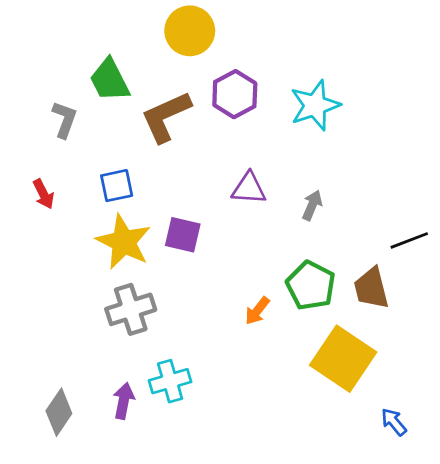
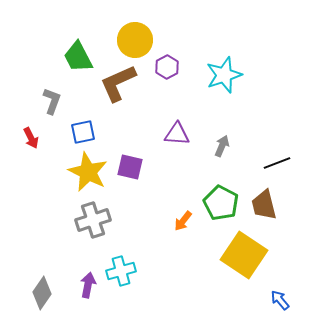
yellow circle: (190, 31) -> (135, 40), moved
purple hexagon: (235, 94) -> (167, 67), size x0.7
gray L-shape: (65, 119) -> (52, 101), moved
black line: (409, 240) -> (277, 163), moved

